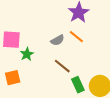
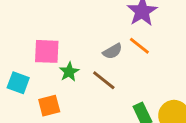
brown line: (62, 66) -> (104, 80), moved

